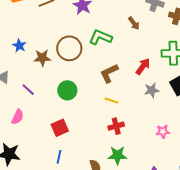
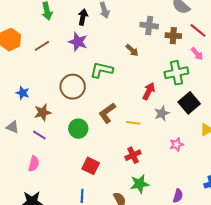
brown star: (42, 58) -> (43, 112), moved
brown L-shape: (109, 73) -> (107, 113), moved
yellow line: (112, 101) -> (133, 123), moved
red square: (60, 128) -> (91, 166), moved, turned -30
pink star: (163, 132) -> (177, 144), moved

